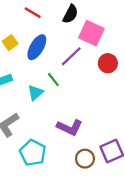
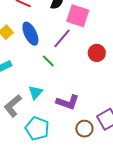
blue ellipse: (37, 47) -> (30, 34), turned -50
red circle: (108, 63) -> (97, 53), moved
cyan triangle: (35, 93) -> (35, 92), moved

